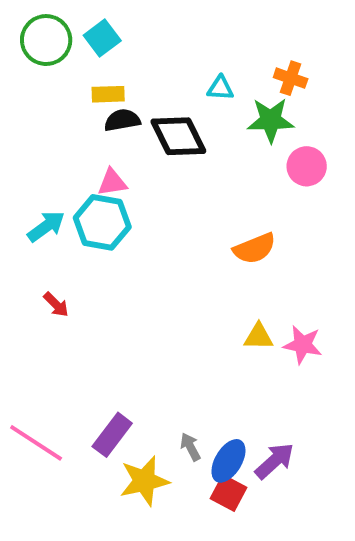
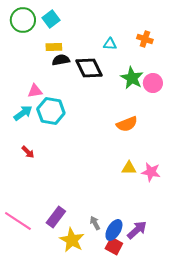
green star: (271, 120) -> (132, 78), moved, turned 30
pink triangle: (112, 182) -> (35, 91), moved
yellow star: (144, 481) -> (72, 240), turned -30

